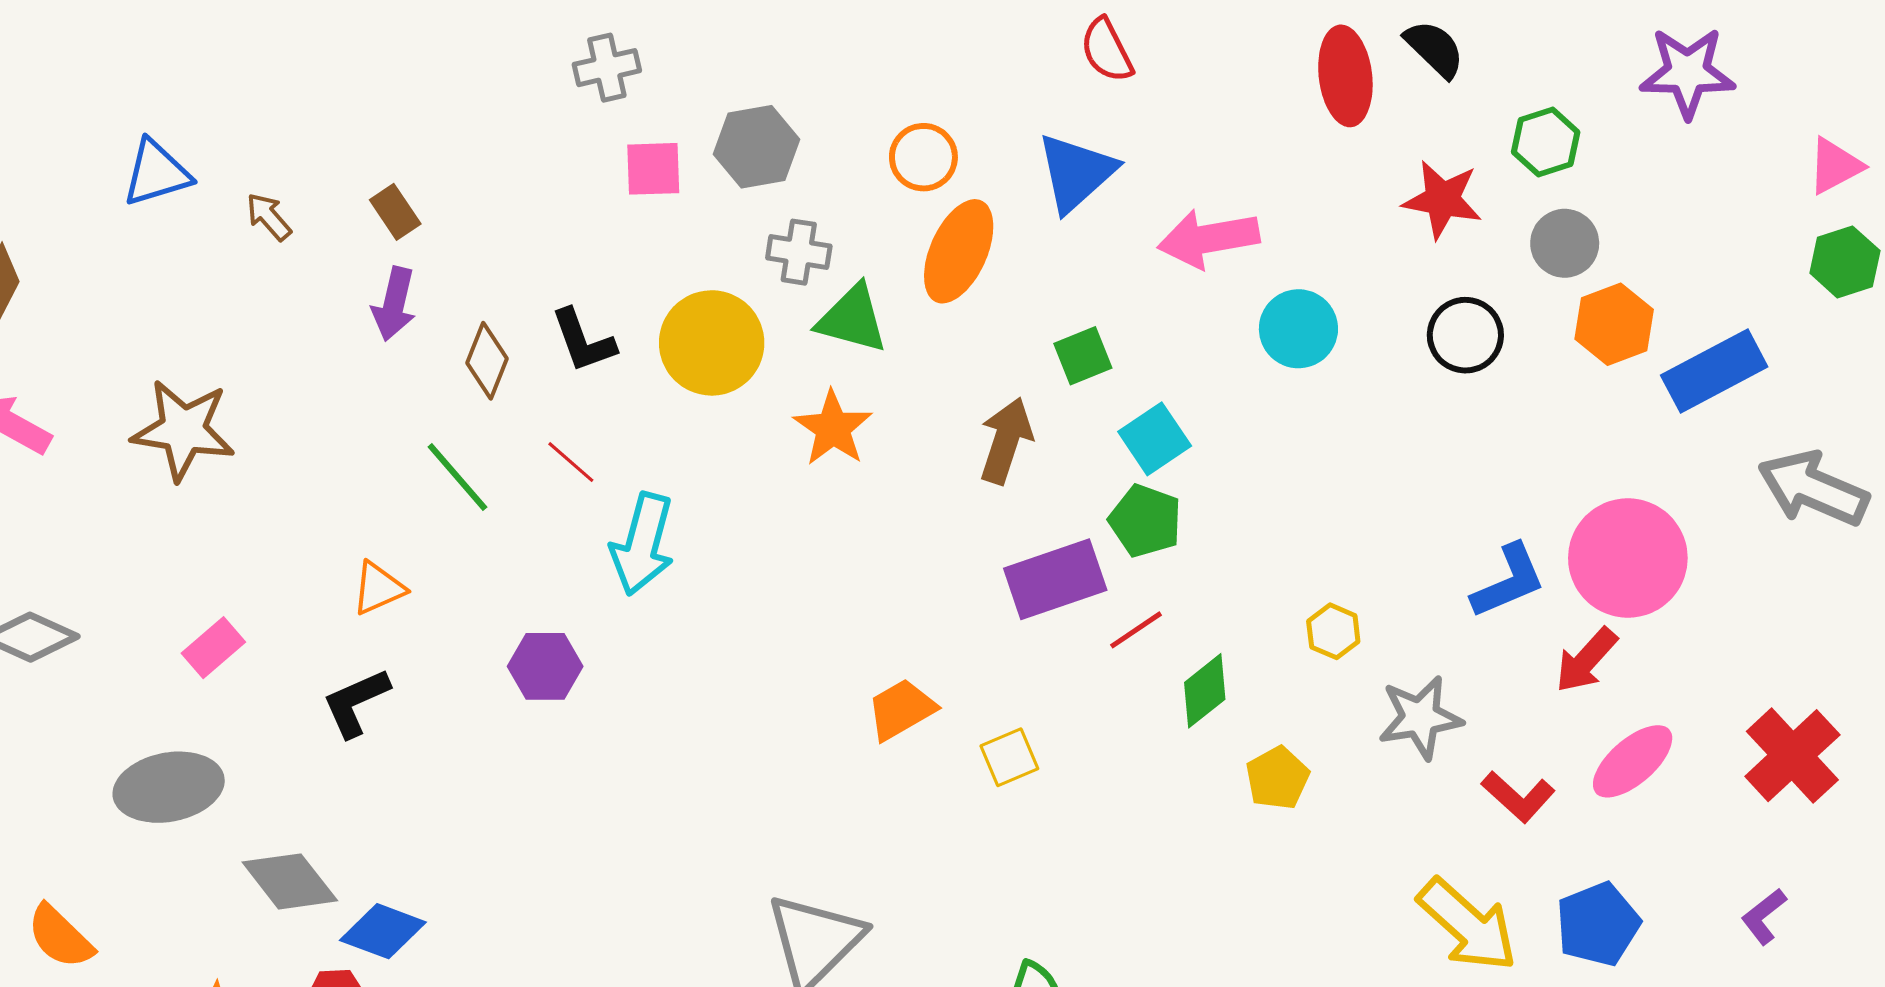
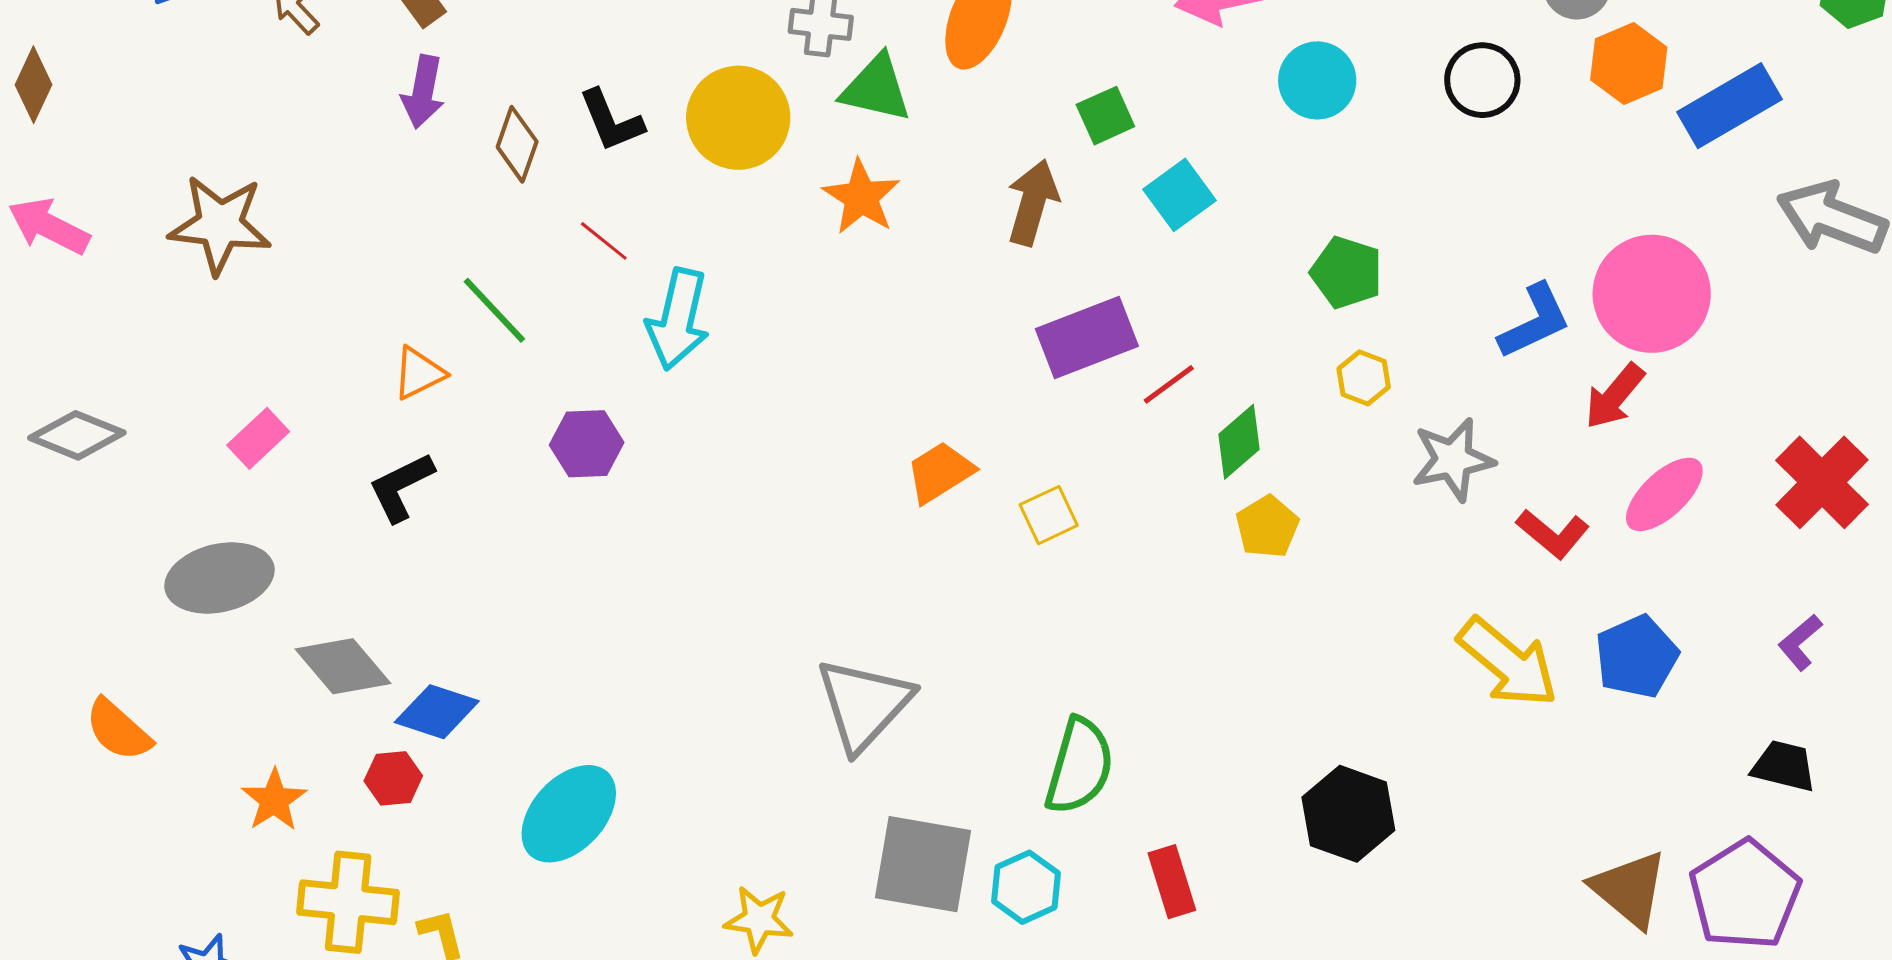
green line: (457, 477) -> (494, 310), moved
green pentagon: (1145, 521) -> (1347, 272), moved
yellow pentagon: (1277, 778) -> (1267, 527), moved

